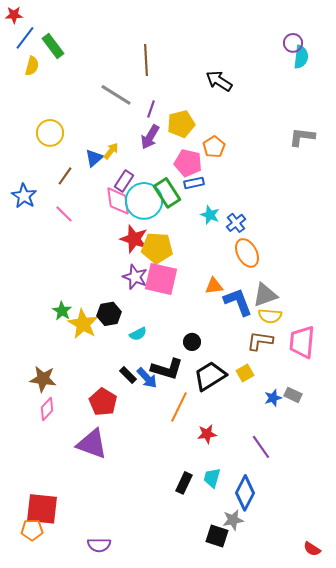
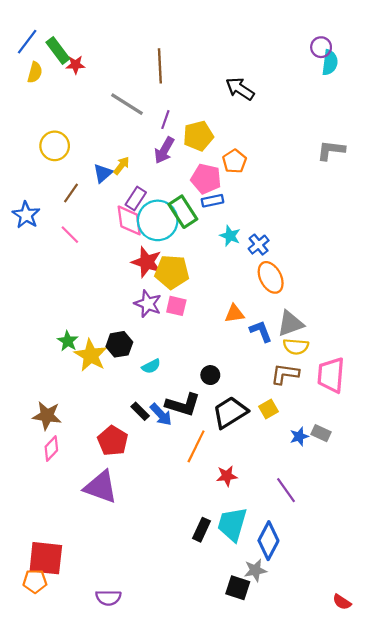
red star: (14, 15) -> (75, 65), moved
pink square: (161, 279) -> (176, 306), size x0.6
blue L-shape: (238, 302) -> (261, 331), size x0.7
cyan trapezoid: (212, 478) -> (232, 524), size x1.6

